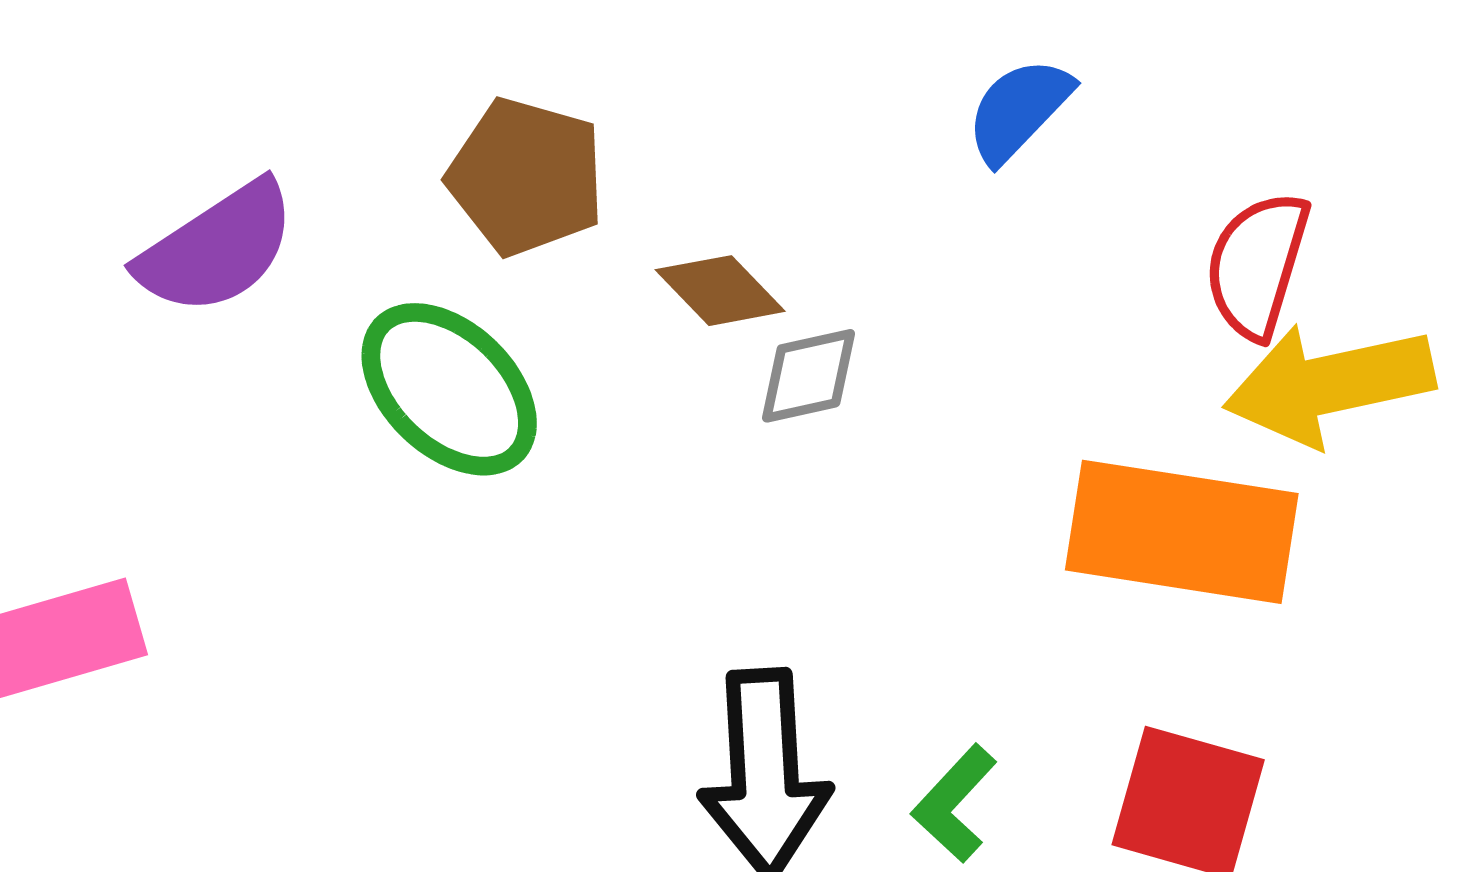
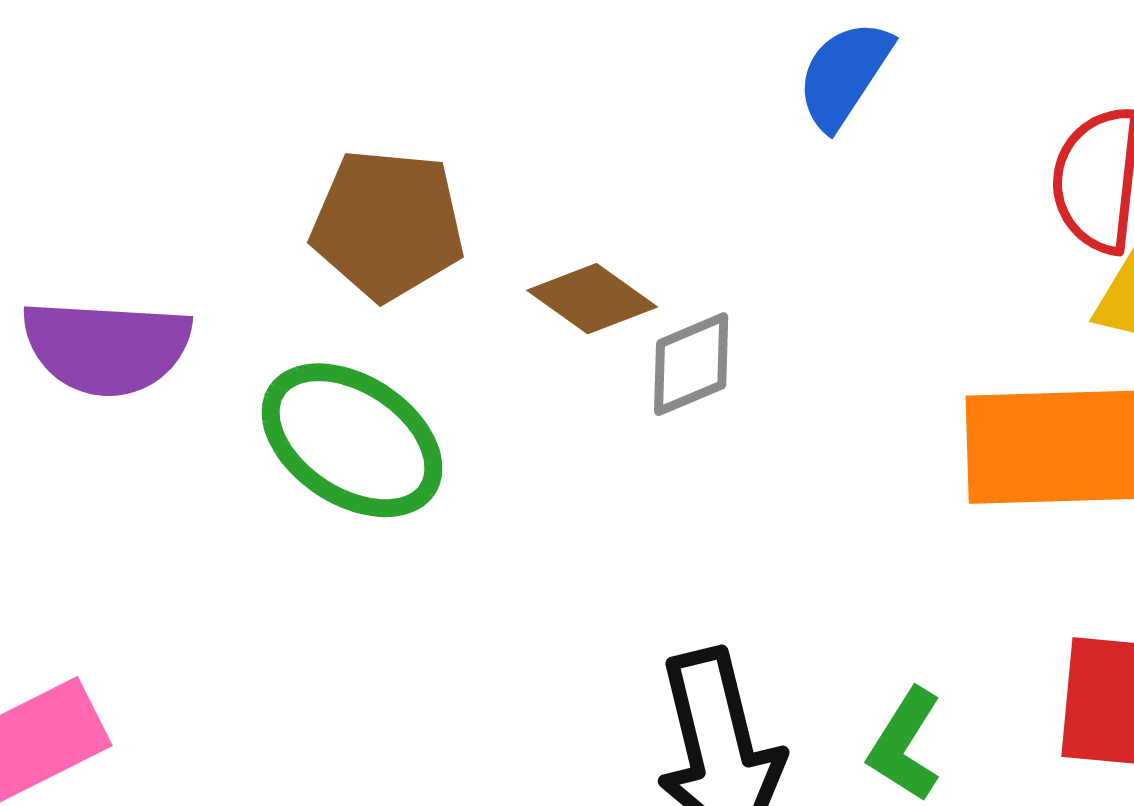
purple semicircle: (217, 248) -> (107, 347), turned 47

